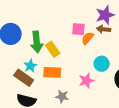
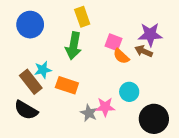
orange semicircle: (88, 38) -> (121, 56), turned -104
green arrow: (37, 42) -> (74, 46), moved
yellow rectangle: (53, 49) -> (82, 17), moved
gray star: (62, 96) -> (89, 113), moved

